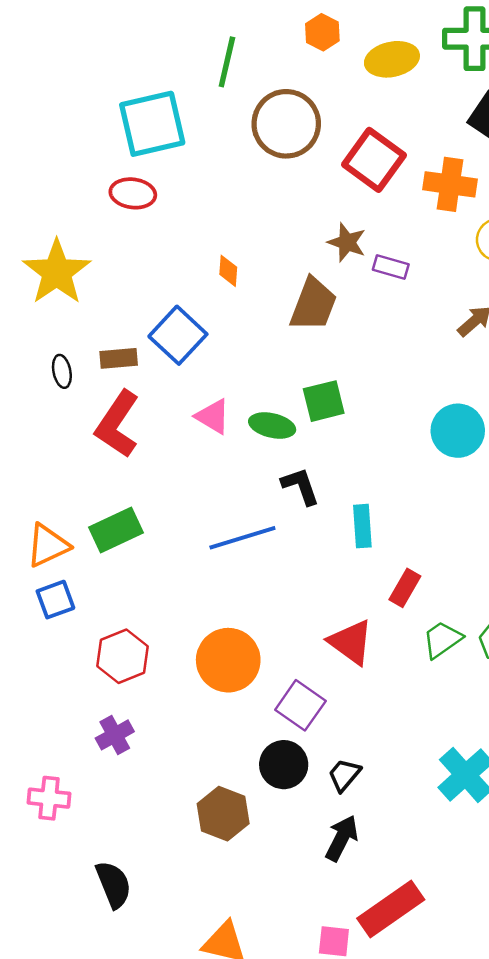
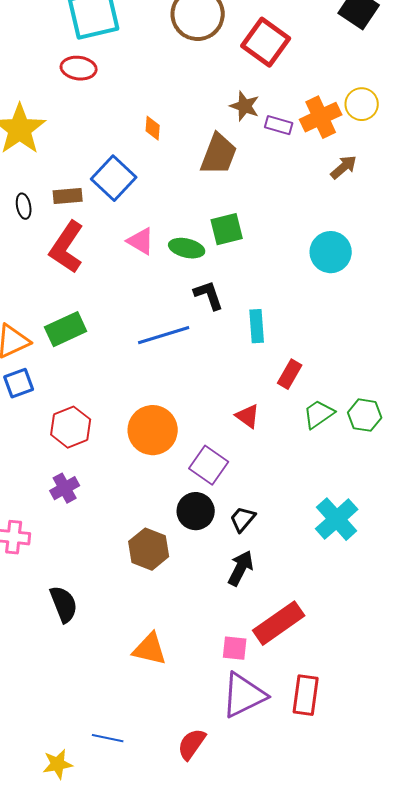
orange cross: (450, 184) -> (321, 117), moved, turned -33
red triangle: (351, 642) -> (248, 416), size x0.7

